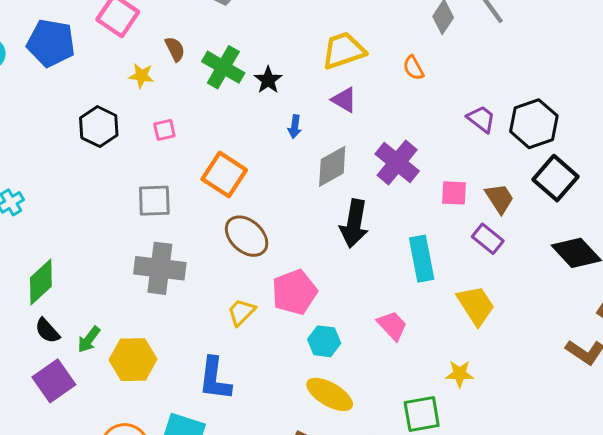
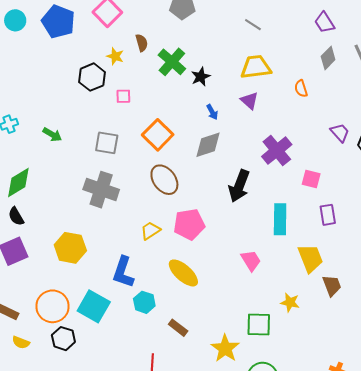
black hexagon: (99, 127) -> (92, 77), moved
blue arrow: (295, 127) -> (212, 112), turned -49
gray diamond: (332, 166) -> (208, 145), moved
brown trapezoid: (500, 198) -> (332, 286), moved
purple rectangle: (488, 239) -> (328, 215), turned 30
green arrow: (89, 339) -> (52, 135), moved, turned -108
cyan hexagon: (324, 341) -> (144, 302), moved
yellow ellipse: (330, 394) -> (183, 273), moved

